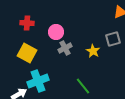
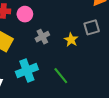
pink circle: (56, 32) -> (25, 14), moved
cyan cross: (38, 81) -> (27, 70), moved

